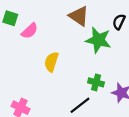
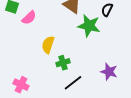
green cross: (96, 82) -> (63, 63), moved, turned -32

